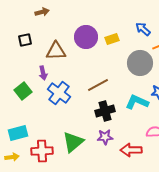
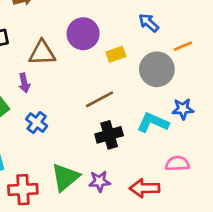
blue arrow: (143, 29) -> (149, 23), moved
yellow rectangle: (112, 39) -> (116, 54), moved
blue cross: (59, 93) -> (37, 123), moved, size x0.7
purple star: (105, 137) -> (99, 181), moved

